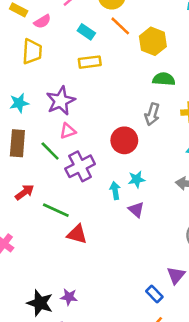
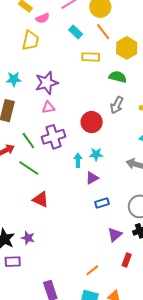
yellow rectangle: (90, 62) -> (91, 57), moved
green semicircle: (164, 79) -> (118, 77), moved
green line: (50, 151) -> (28, 141), moved
purple triangle: (136, 210) -> (92, 178), turned 40
red triangle: (77, 234) -> (41, 199), moved
blue rectangle: (154, 294) -> (102, 203), moved, turned -72

